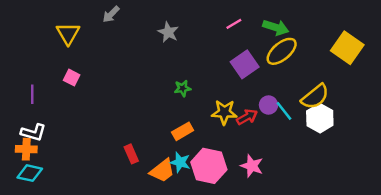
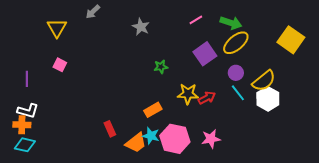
green star: (183, 88) -> (161, 67), moved
purple circle: (268, 105) -> (236, 73), moved
pink star: (252, 166) -> (211, 139), turned -30

